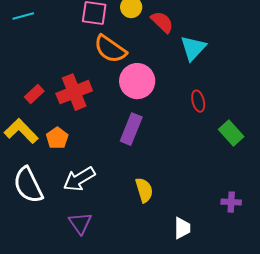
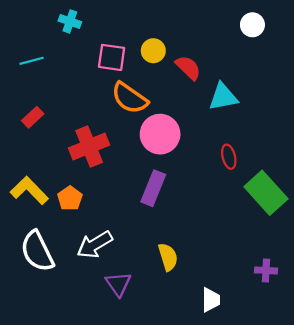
cyan triangle: (193, 48) -> (223, 97), turned 36
red rectangle: (34, 94) -> (33, 117), moved
green rectangle: (231, 133) -> (266, 193), size x1.5
purple triangle: (80, 223) -> (118, 284), moved

